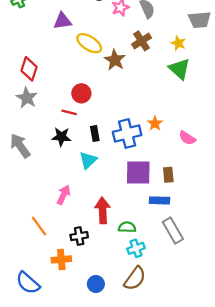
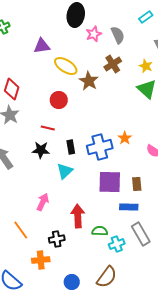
red circle: (81, 93) -> (59, 100), moved
cyan cross: (136, 248) -> (117, 244), moved

